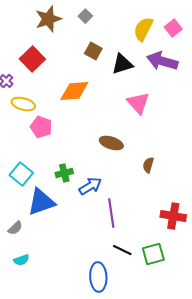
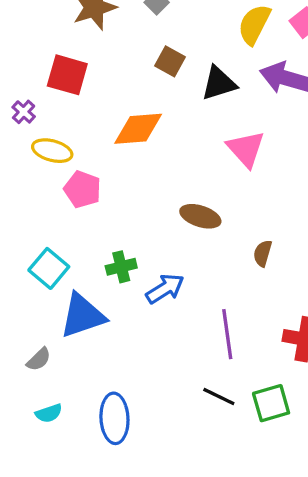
red square: (32, 59) -> (67, 75), turned -30
purple line: (111, 213) -> (227, 334), moved
blue ellipse: (98, 277) -> (114, 418), moved

